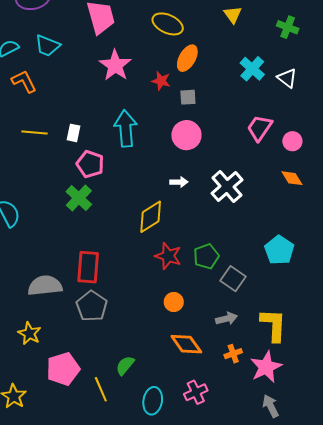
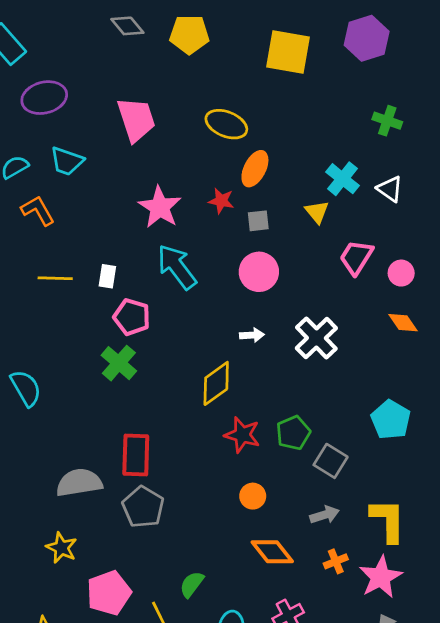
yellow triangle: (233, 15) -> (317, 212), moved
pink star: (115, 65) -> (160, 207), moved
cyan arrow: (126, 128) -> (177, 267), turned -30

